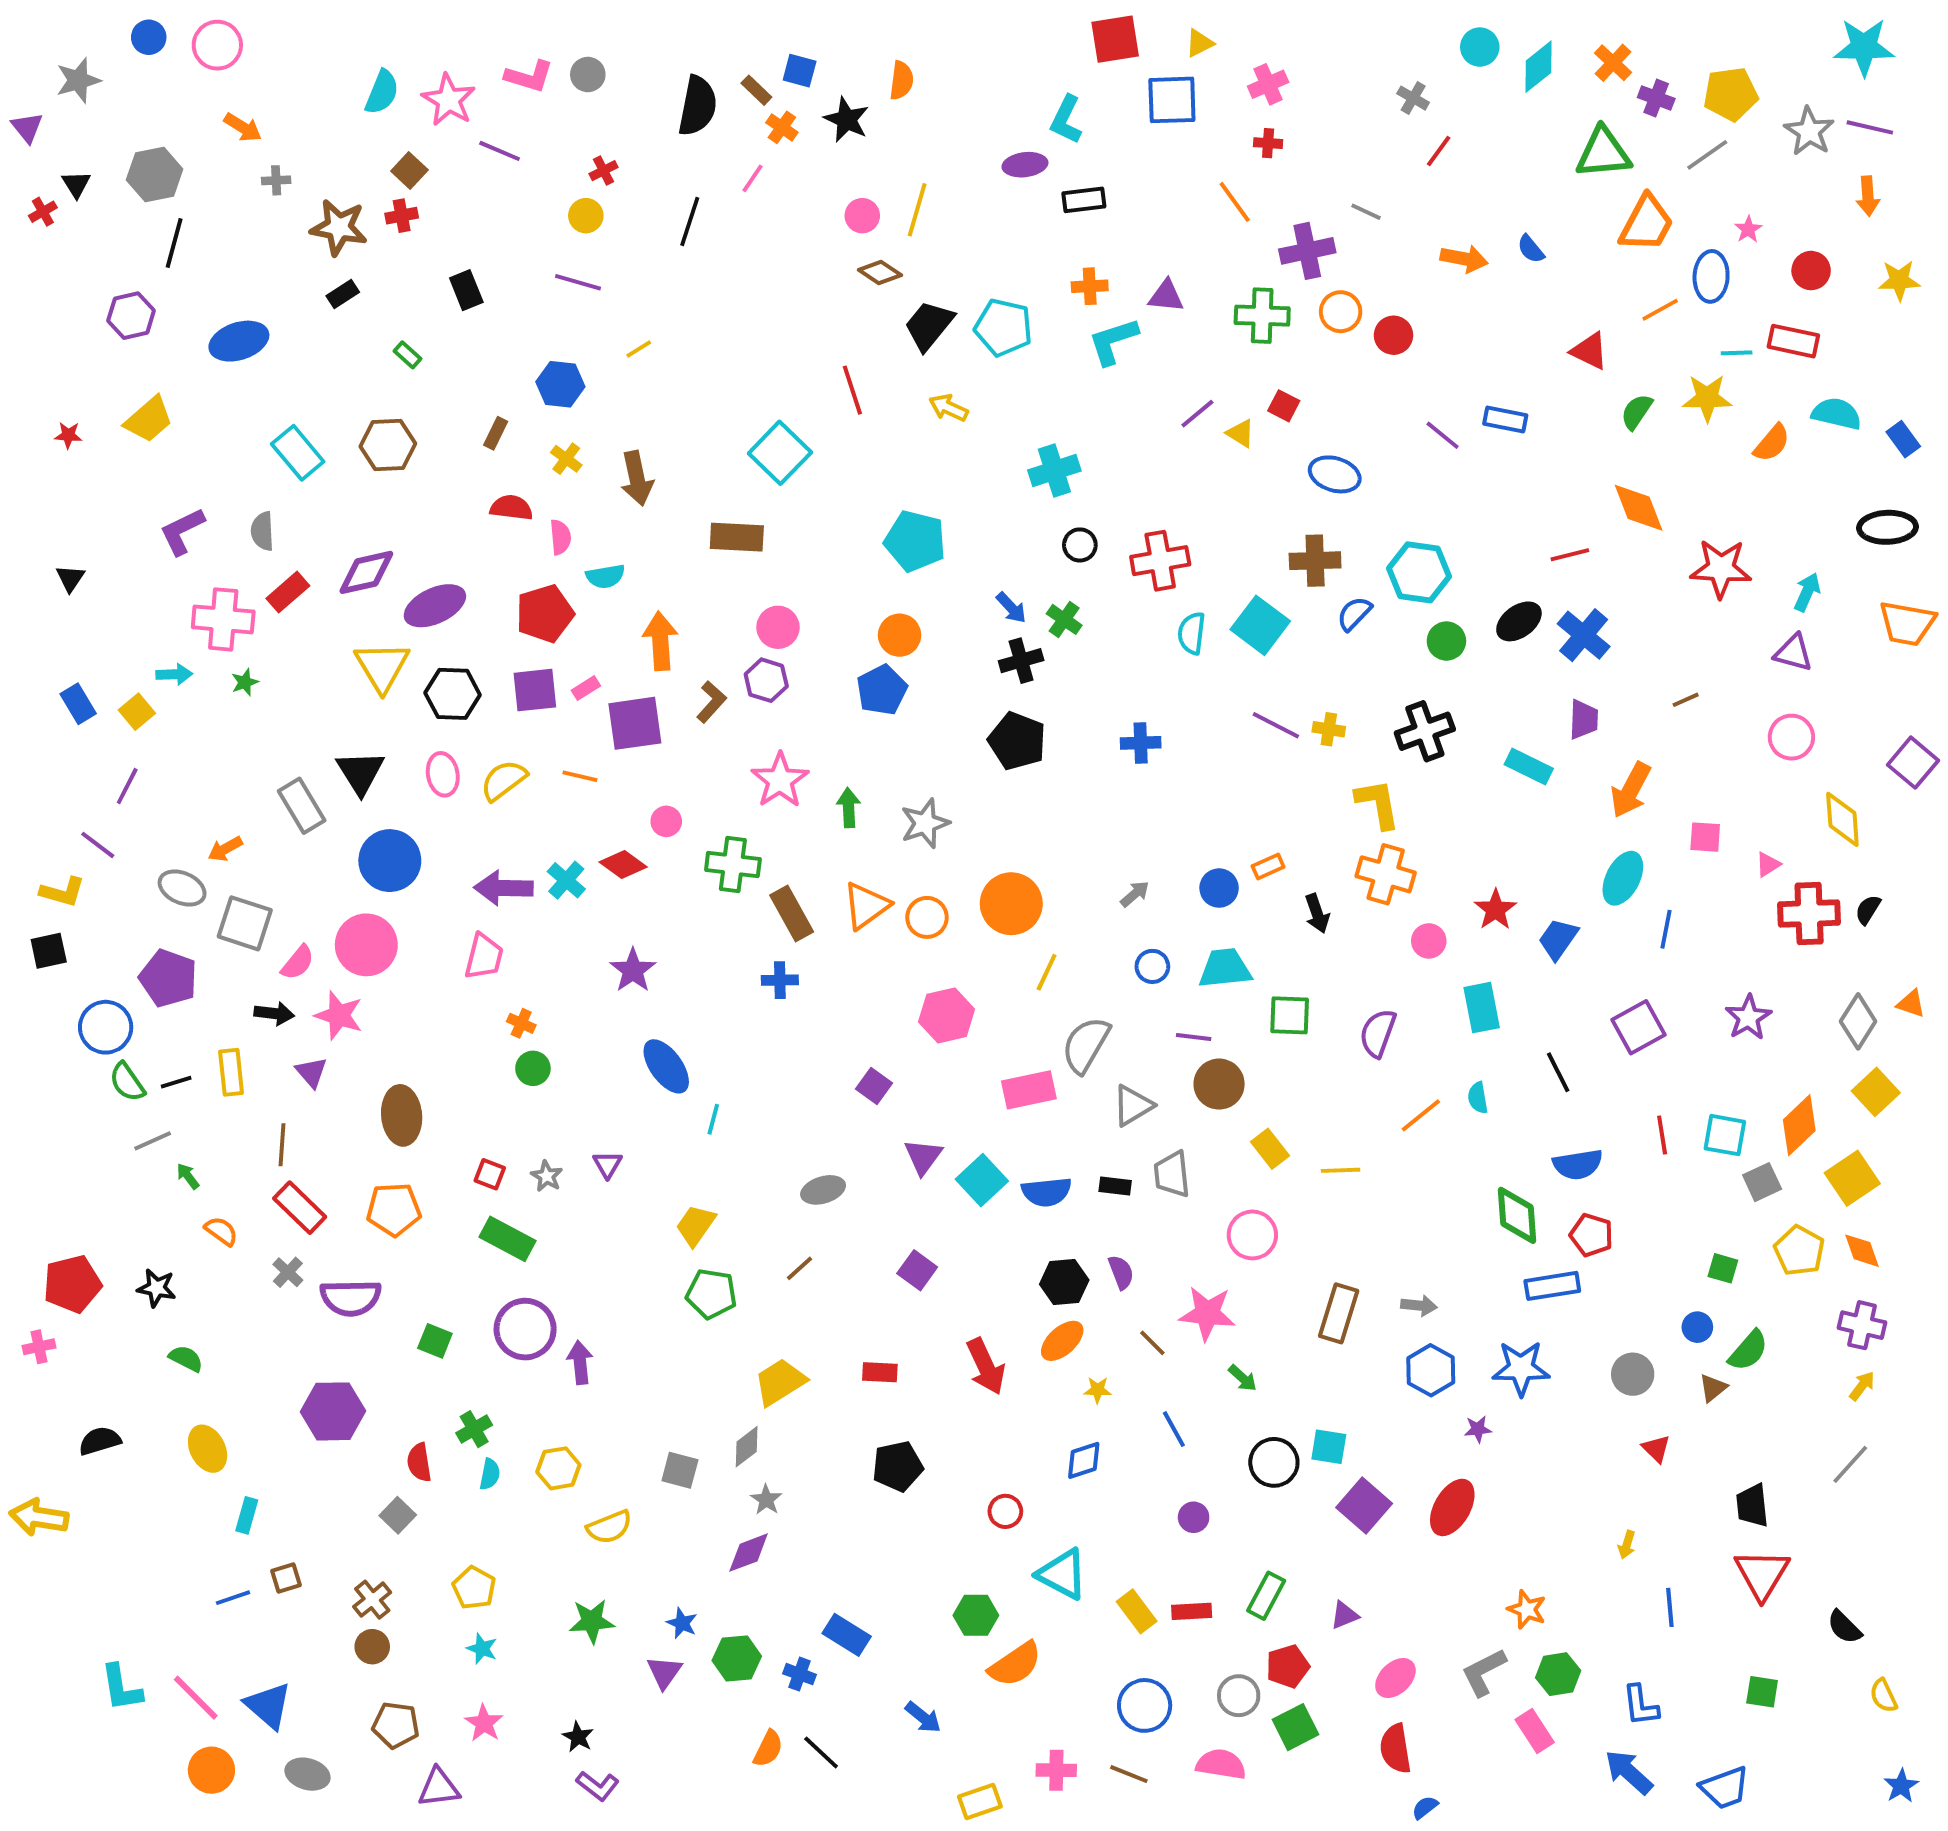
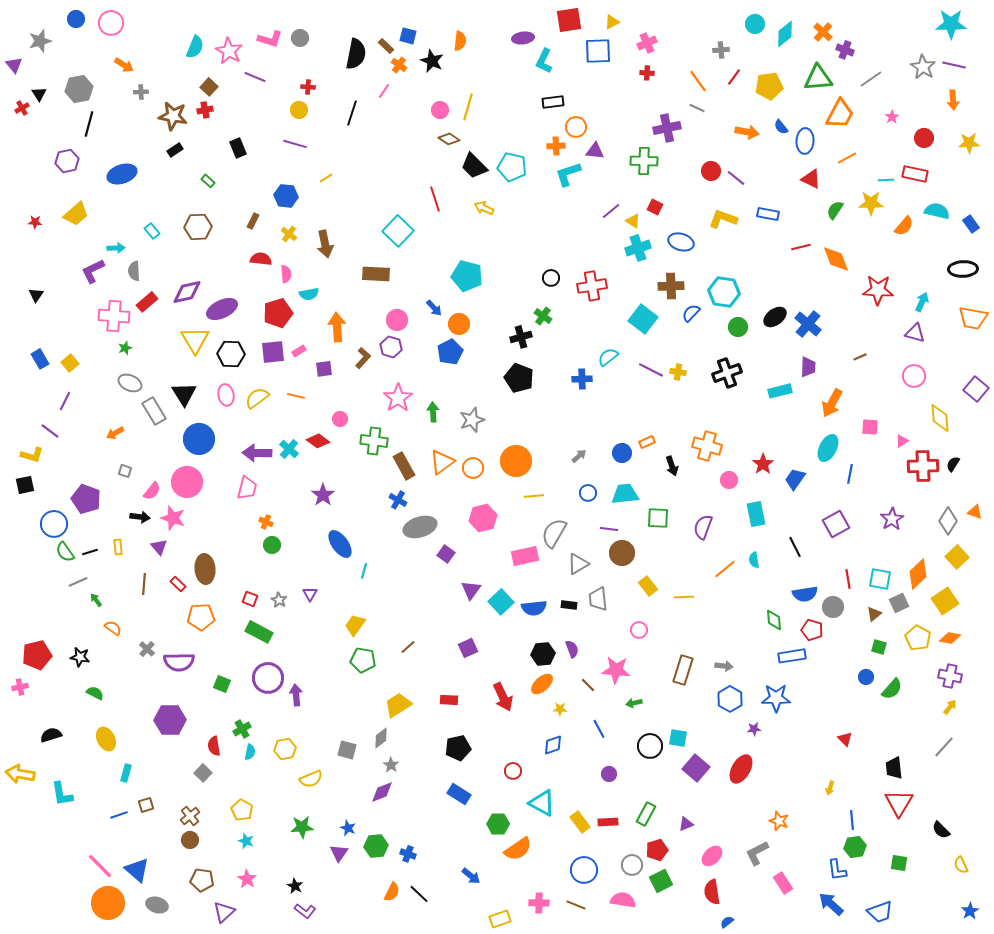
yellow pentagon: (1731, 94) -> (769, 86), moved
gray cross: (1413, 98) -> (721, 50), turned -35
purple ellipse: (1025, 165) -> (523, 38), moved
red cross: (604, 171) -> (308, 87), turned 32
orange line: (1235, 202) -> (698, 81), moved
blue ellipse: (1711, 276) -> (805, 141), moved
orange circle: (1341, 312) -> (576, 127), moved
black trapezoid: (929, 325) -> (474, 166), turned -84
purple line: (1443, 435) -> (736, 178), moved
cyan rectangle: (298, 453) -> (152, 231), size x0.6
cyan cross: (1054, 470) -> (638, 248), moved
red line: (1570, 555) -> (801, 247), moved
blue arrow: (1011, 608) -> (434, 308), moved
cyan semicircle: (1192, 633) -> (608, 357), moved, turned 45
cyan arrow: (174, 674) -> (116, 248), moved
purple square: (635, 723) -> (324, 369), size x0.6
cyan rectangle: (1529, 766) -> (780, 391), turned -40
yellow L-shape: (1378, 804) -> (723, 219), moved, turned -60
gray ellipse: (182, 888) -> (130, 383), moved
gray square: (245, 923) -> (125, 471), size x0.5
yellow line: (1047, 972) -> (534, 496), turned 60
blue cross: (780, 980) -> (398, 500), turned 30
yellow rectangle: (231, 1072) -> (118, 547), size x0.7
gray ellipse: (823, 1190) -> (420, 527), moved, size x1.5
red rectangle: (300, 1208) -> (178, 584), moved, size x0.6
green diamond: (1517, 1215) -> (774, 620), size x0.7
pink circle: (1252, 1235) -> (639, 630), size x0.7
orange diamond: (1862, 1251) -> (950, 638), turned -60
purple square: (917, 1270) -> (468, 648), turned 30
gray circle: (1633, 1374) -> (833, 607), moved
green arrow: (1243, 1378) -> (634, 703), turned 126
brown triangle: (1713, 1388) -> (874, 614), moved
blue rectangle: (847, 1635) -> (459, 794), moved
green hexagon: (1558, 1674) -> (855, 847), moved
cyan L-shape: (121, 1688) -> (62, 794), moved
orange circle: (211, 1770) -> (108, 903), size x1.4
purple triangle: (439, 1788) -> (224, 912), turned -35

